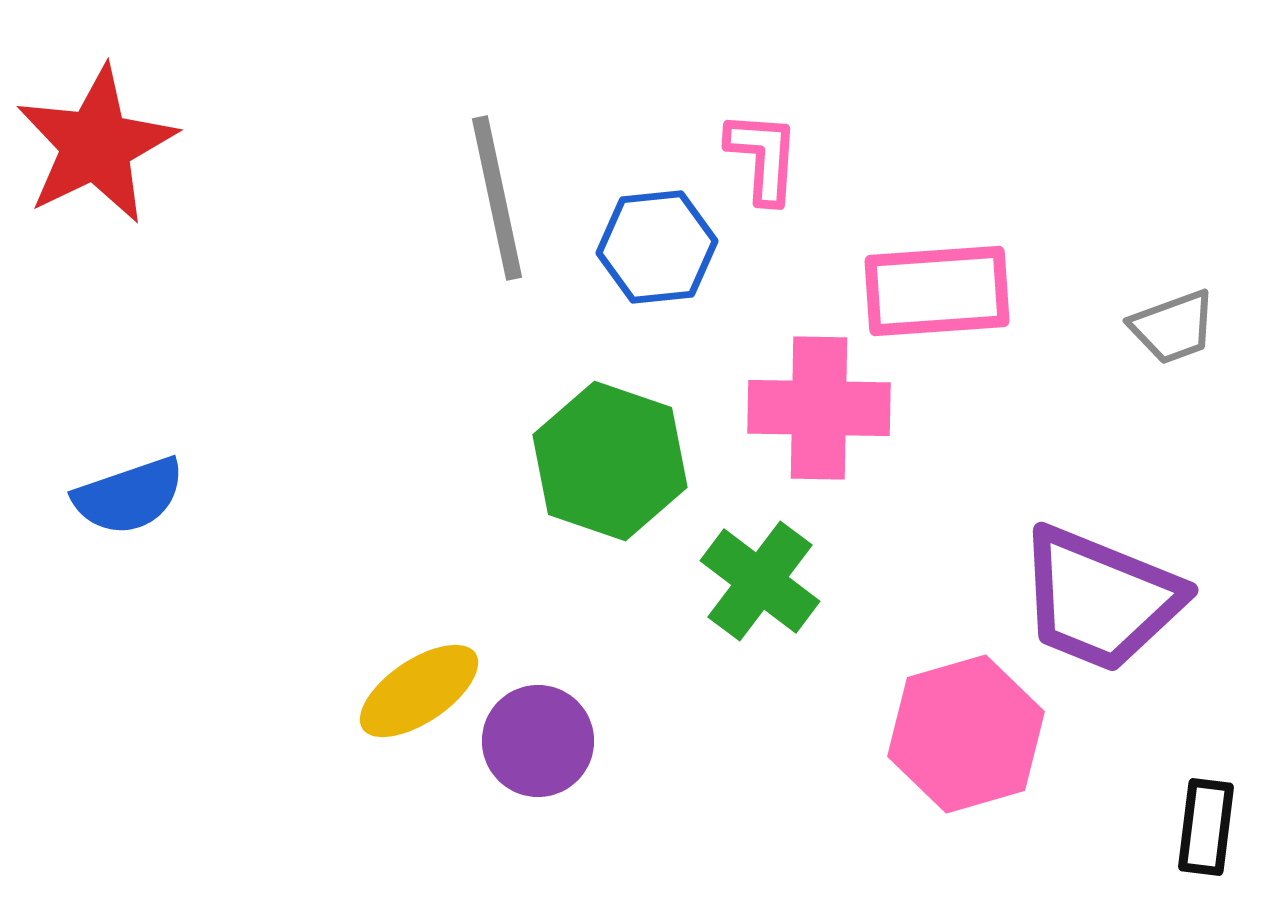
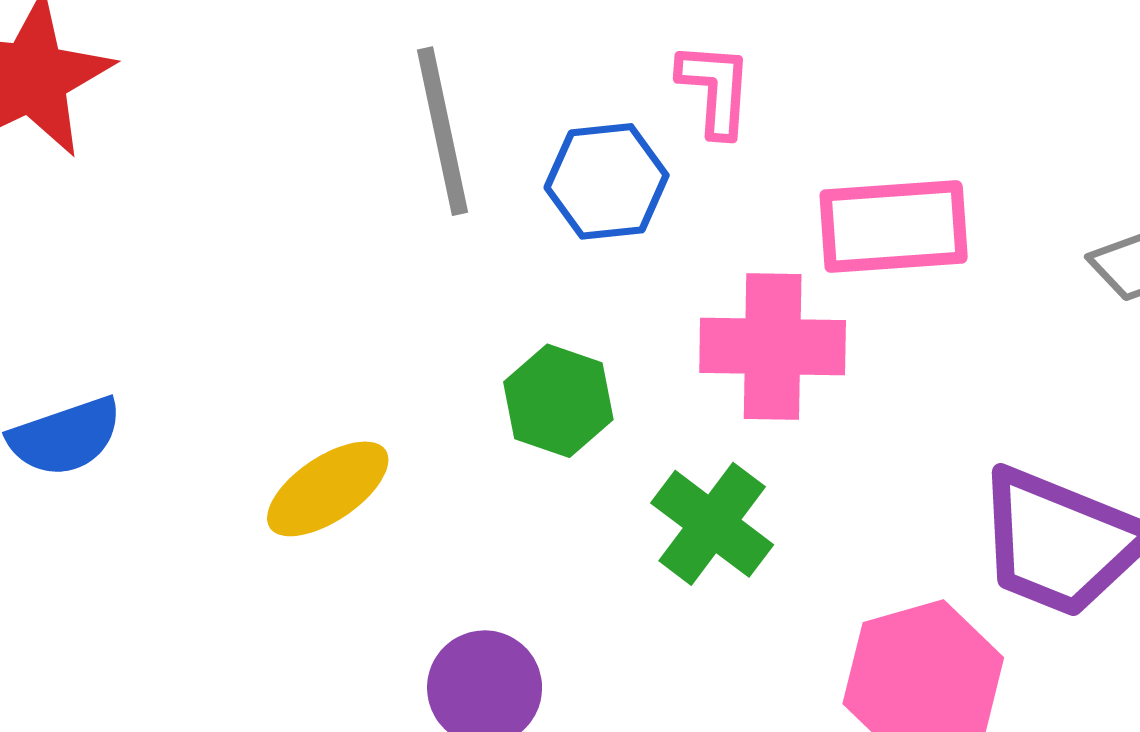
green hexagon: (610, 461) -> (558, 401), size x0.7
yellow ellipse: (419, 691) -> (328, 489), moved

